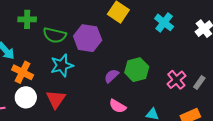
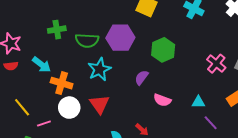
green hexagon: (137, 70) -> (163, 50), moved
purple semicircle: (111, 76) -> (142, 78), moved

